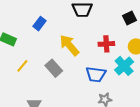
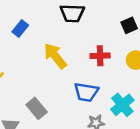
cyan cross: (124, 66) -> (122, 105), moved
gray rectangle: (54, 68) -> (37, 108), moved

